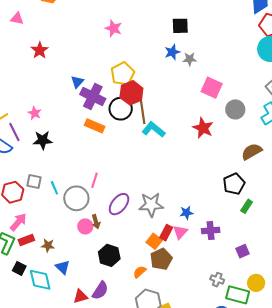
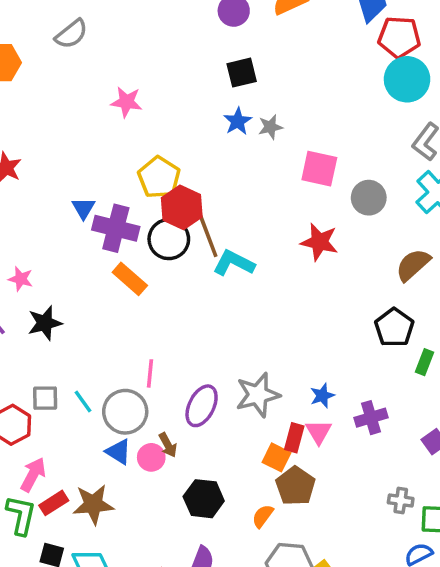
orange rectangle: (95, 126) -> (130, 279), turned 30
brown star: (48, 245) -> (93, 504), size x1.6
blue triangle: (63, 267) -> (118, 452), moved

